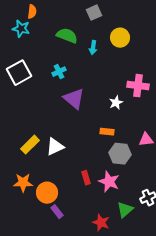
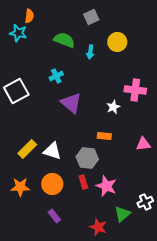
white square: (19, 73) -> (16, 91), moved
white triangle: (55, 147) -> (52, 151), turned 42
gray hexagon: (120, 154) -> (87, 158), moved
orange circle: (47, 193) -> (52, 184), moved

